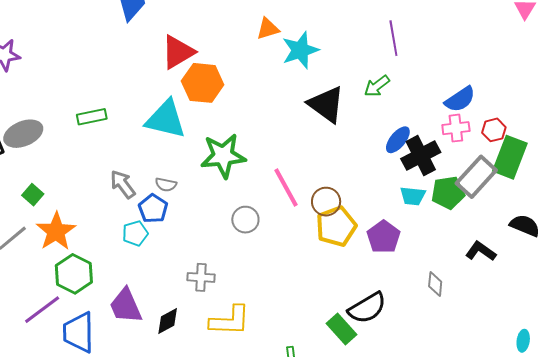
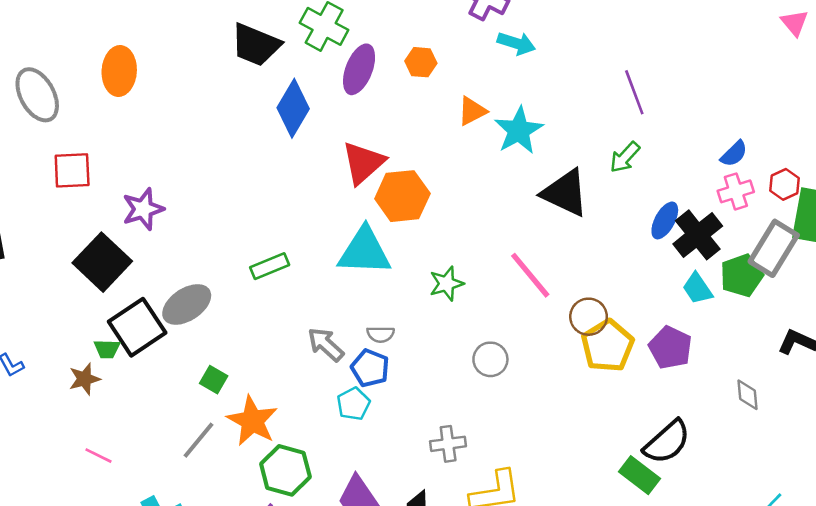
blue semicircle: (460, 99) -> (734, 154), size x0.7
green star: (223, 156) -> (446, 284), size x0.6
pink line: (286, 188) -> (530, 275), moved
cyan trapezoid: (413, 196) -> (697, 288), turned 60

